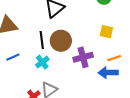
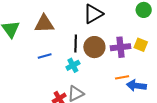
purple cross: (83, 57) -> (121, 47), moved
orange line: (114, 58) -> (122, 77), moved

